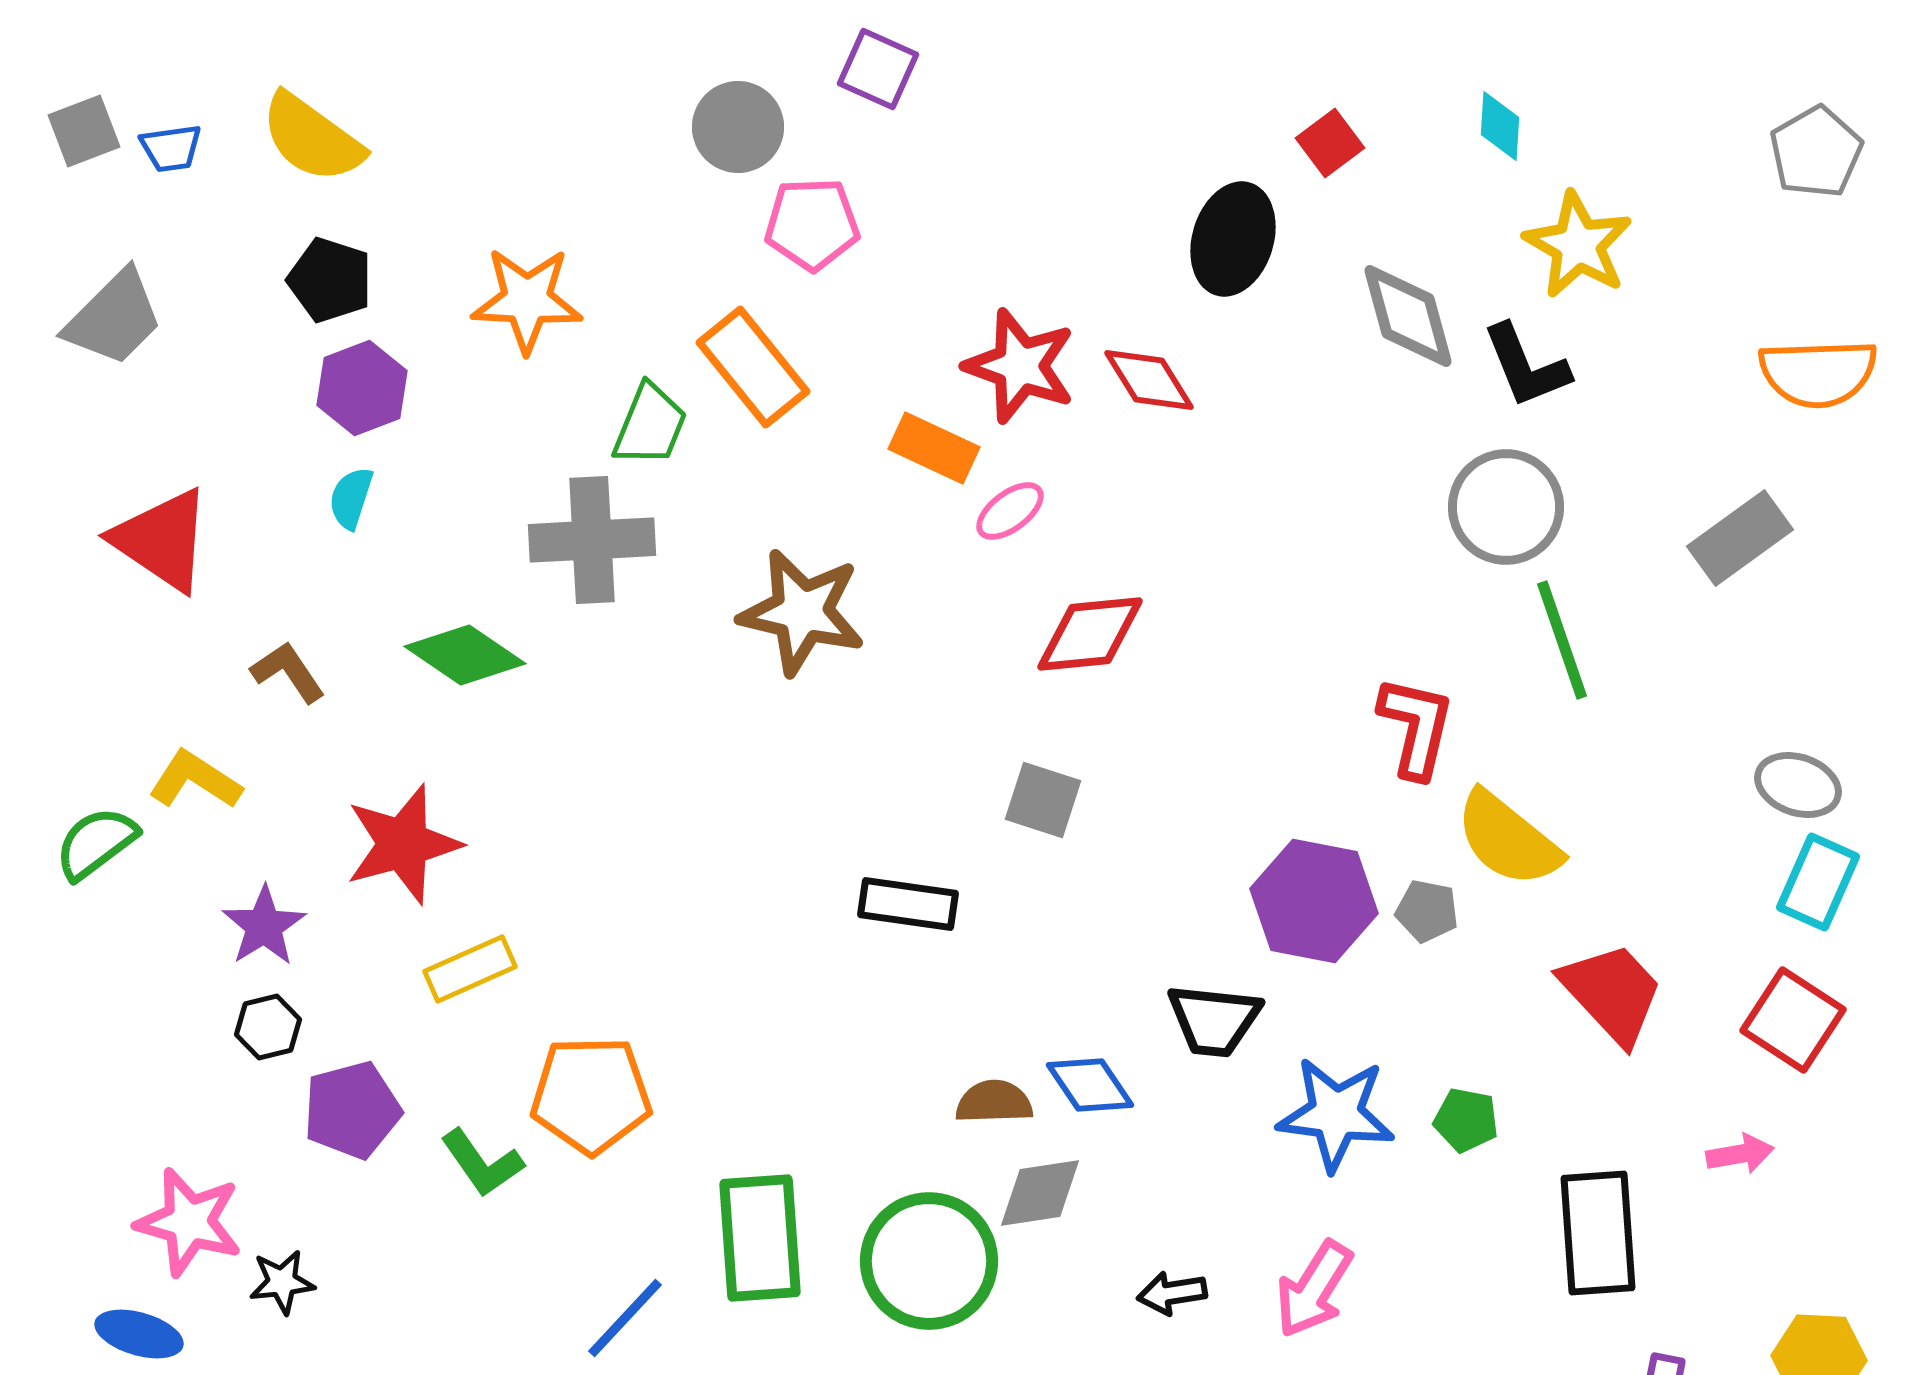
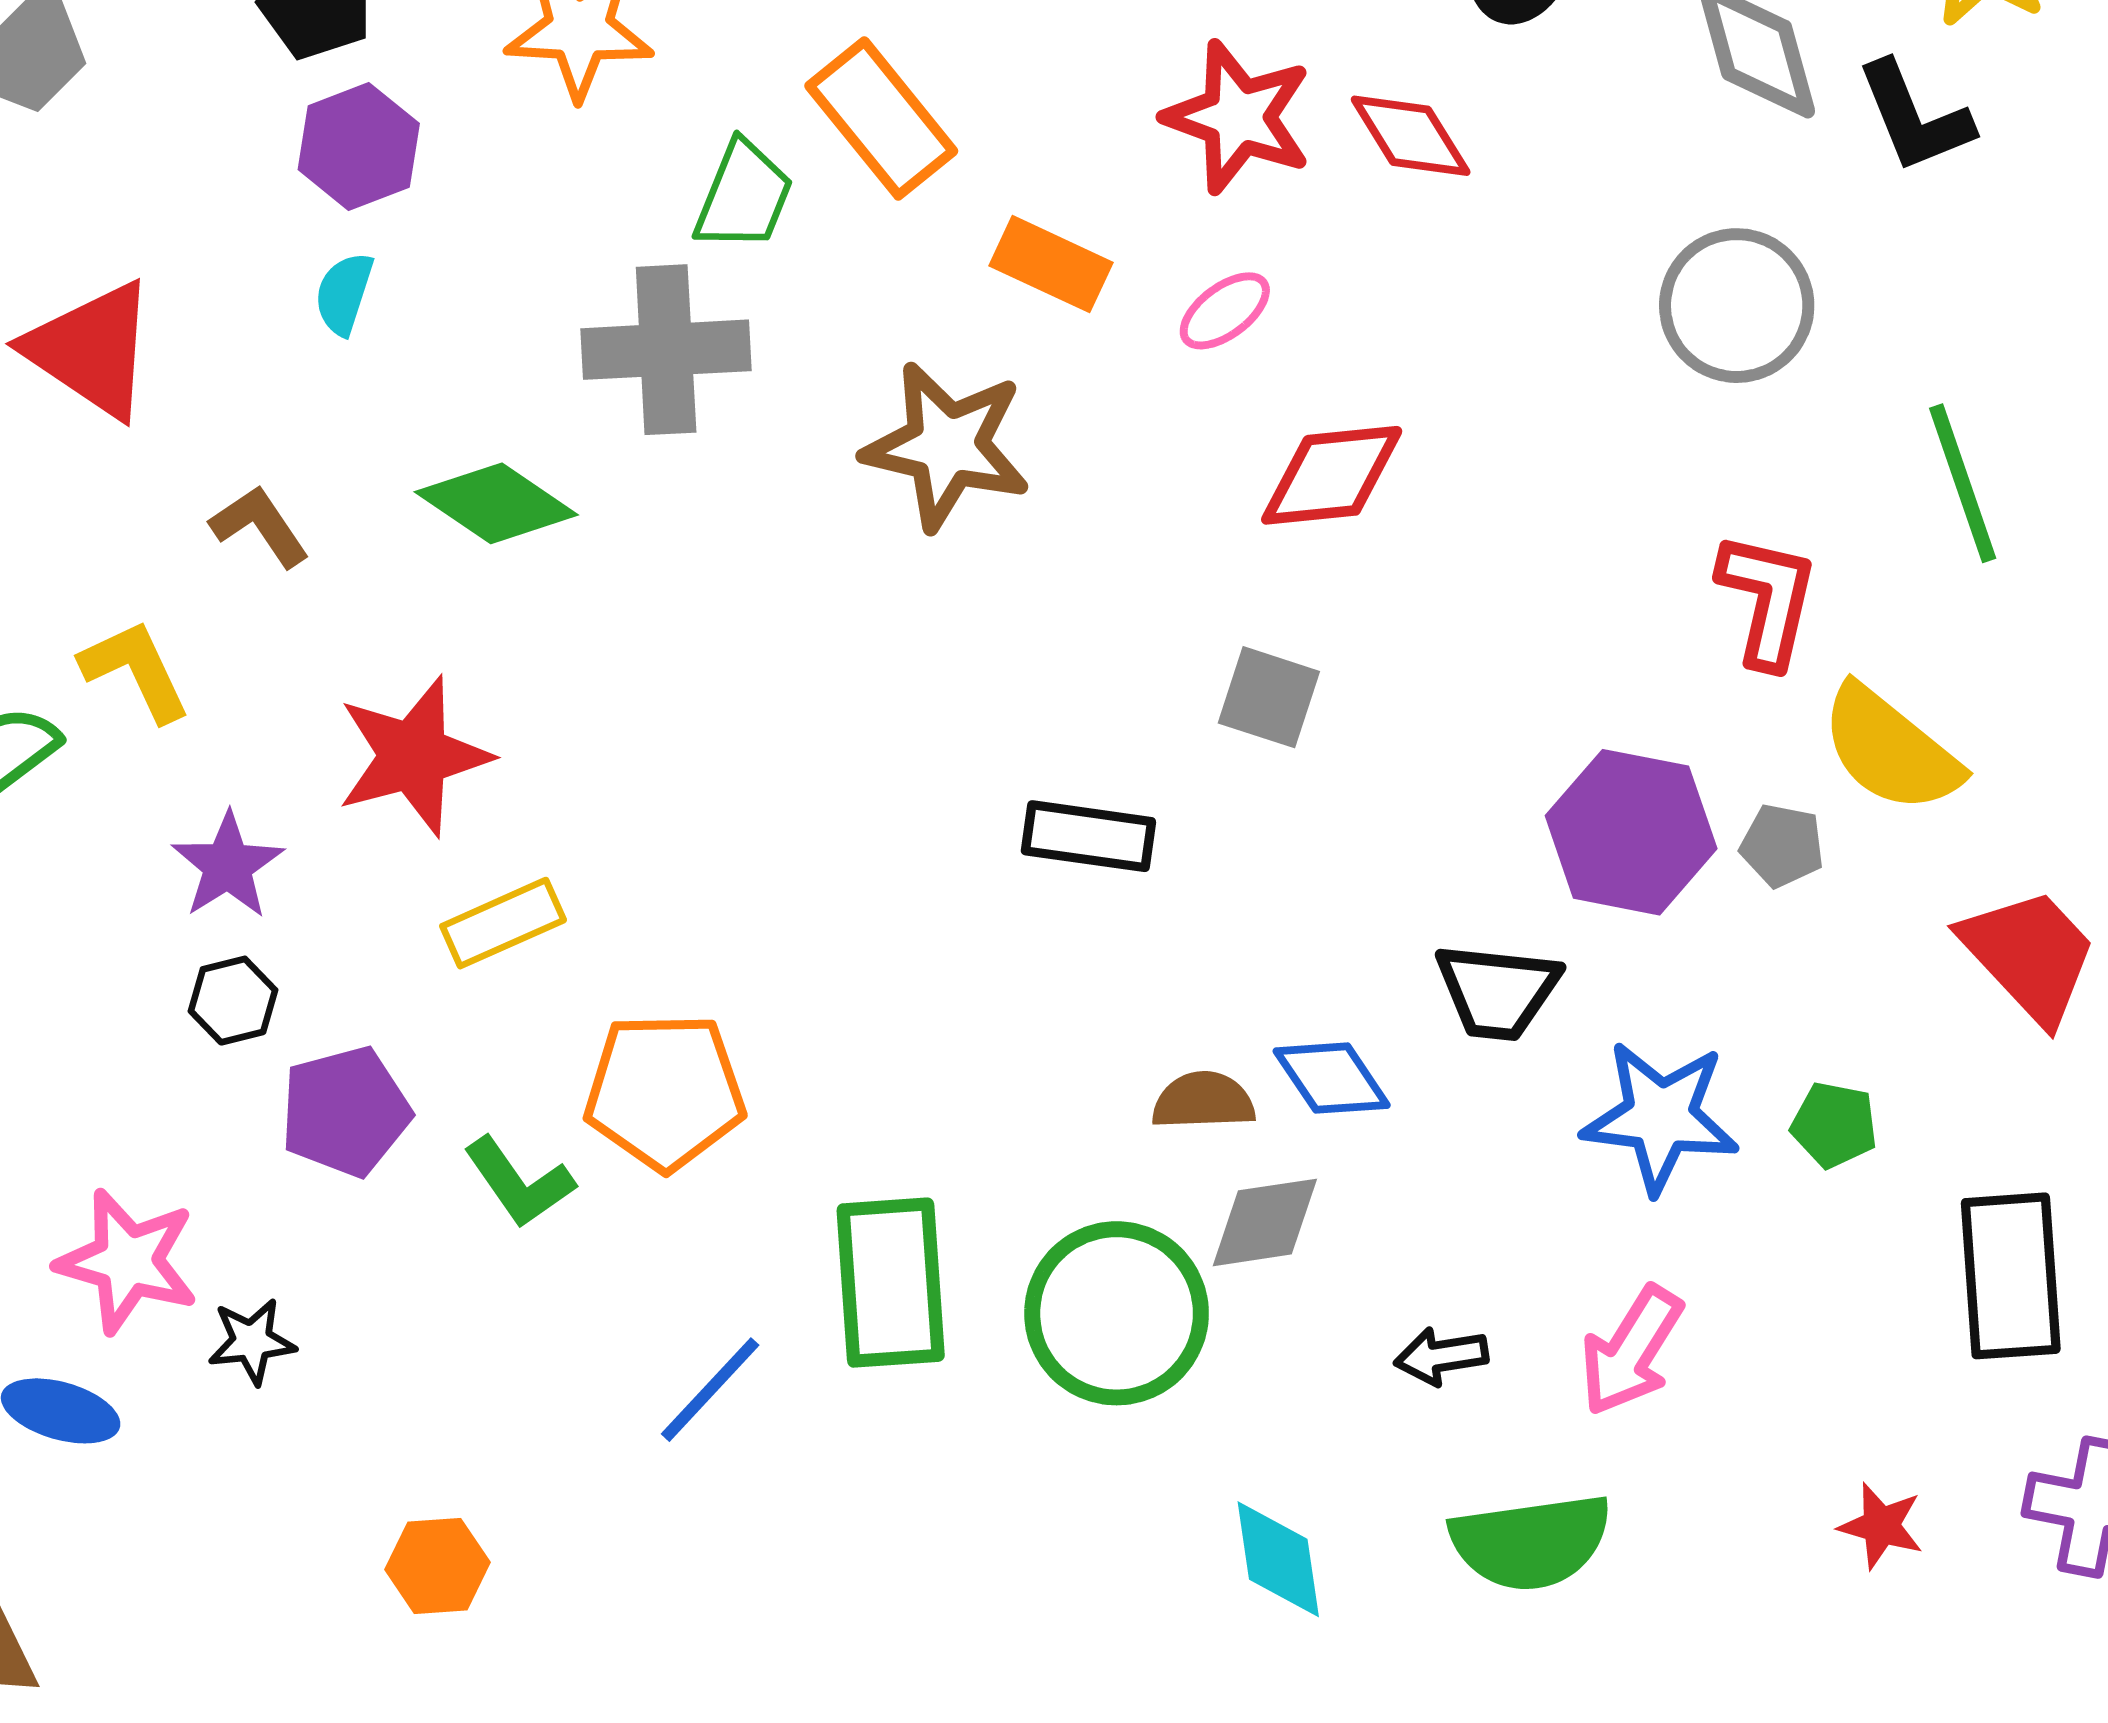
orange rectangle: (934, 448) -> (1051, 264), moved
gray circle: (1506, 507) -> (1737, 306), moved
yellow L-shape: (195, 780) -> (135, 670), turned 32

